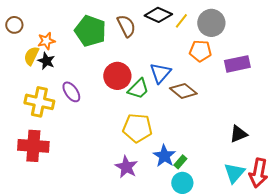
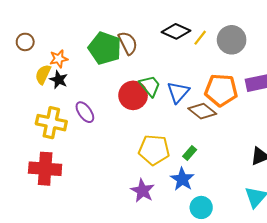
brown semicircle: (126, 26) -> (128, 43), moved
orange pentagon: (200, 51) -> (221, 90), moved, size x1.4
green trapezoid: (138, 89) -> (150, 86), moved, turned -85
green rectangle: (180, 162) -> (190, 153), moved

